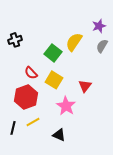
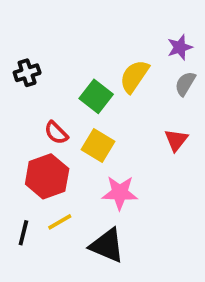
red triangle: (85, 86) -> (176, 140), moved
pink star: (66, 106) -> (120, 193), turned -30
black triangle: (59, 135) -> (107, 245), size x1.5

